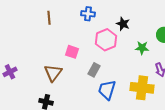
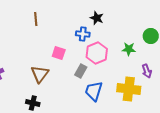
blue cross: (88, 14) -> (83, 34), moved
black star: (123, 24) -> (97, 18), moved
pink hexagon: (106, 40) -> (97, 53), moved

